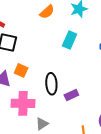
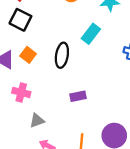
black ellipse: (51, 84) -> (62, 55), moved
pink cross: (23, 103) -> (21, 92), size x0.7

